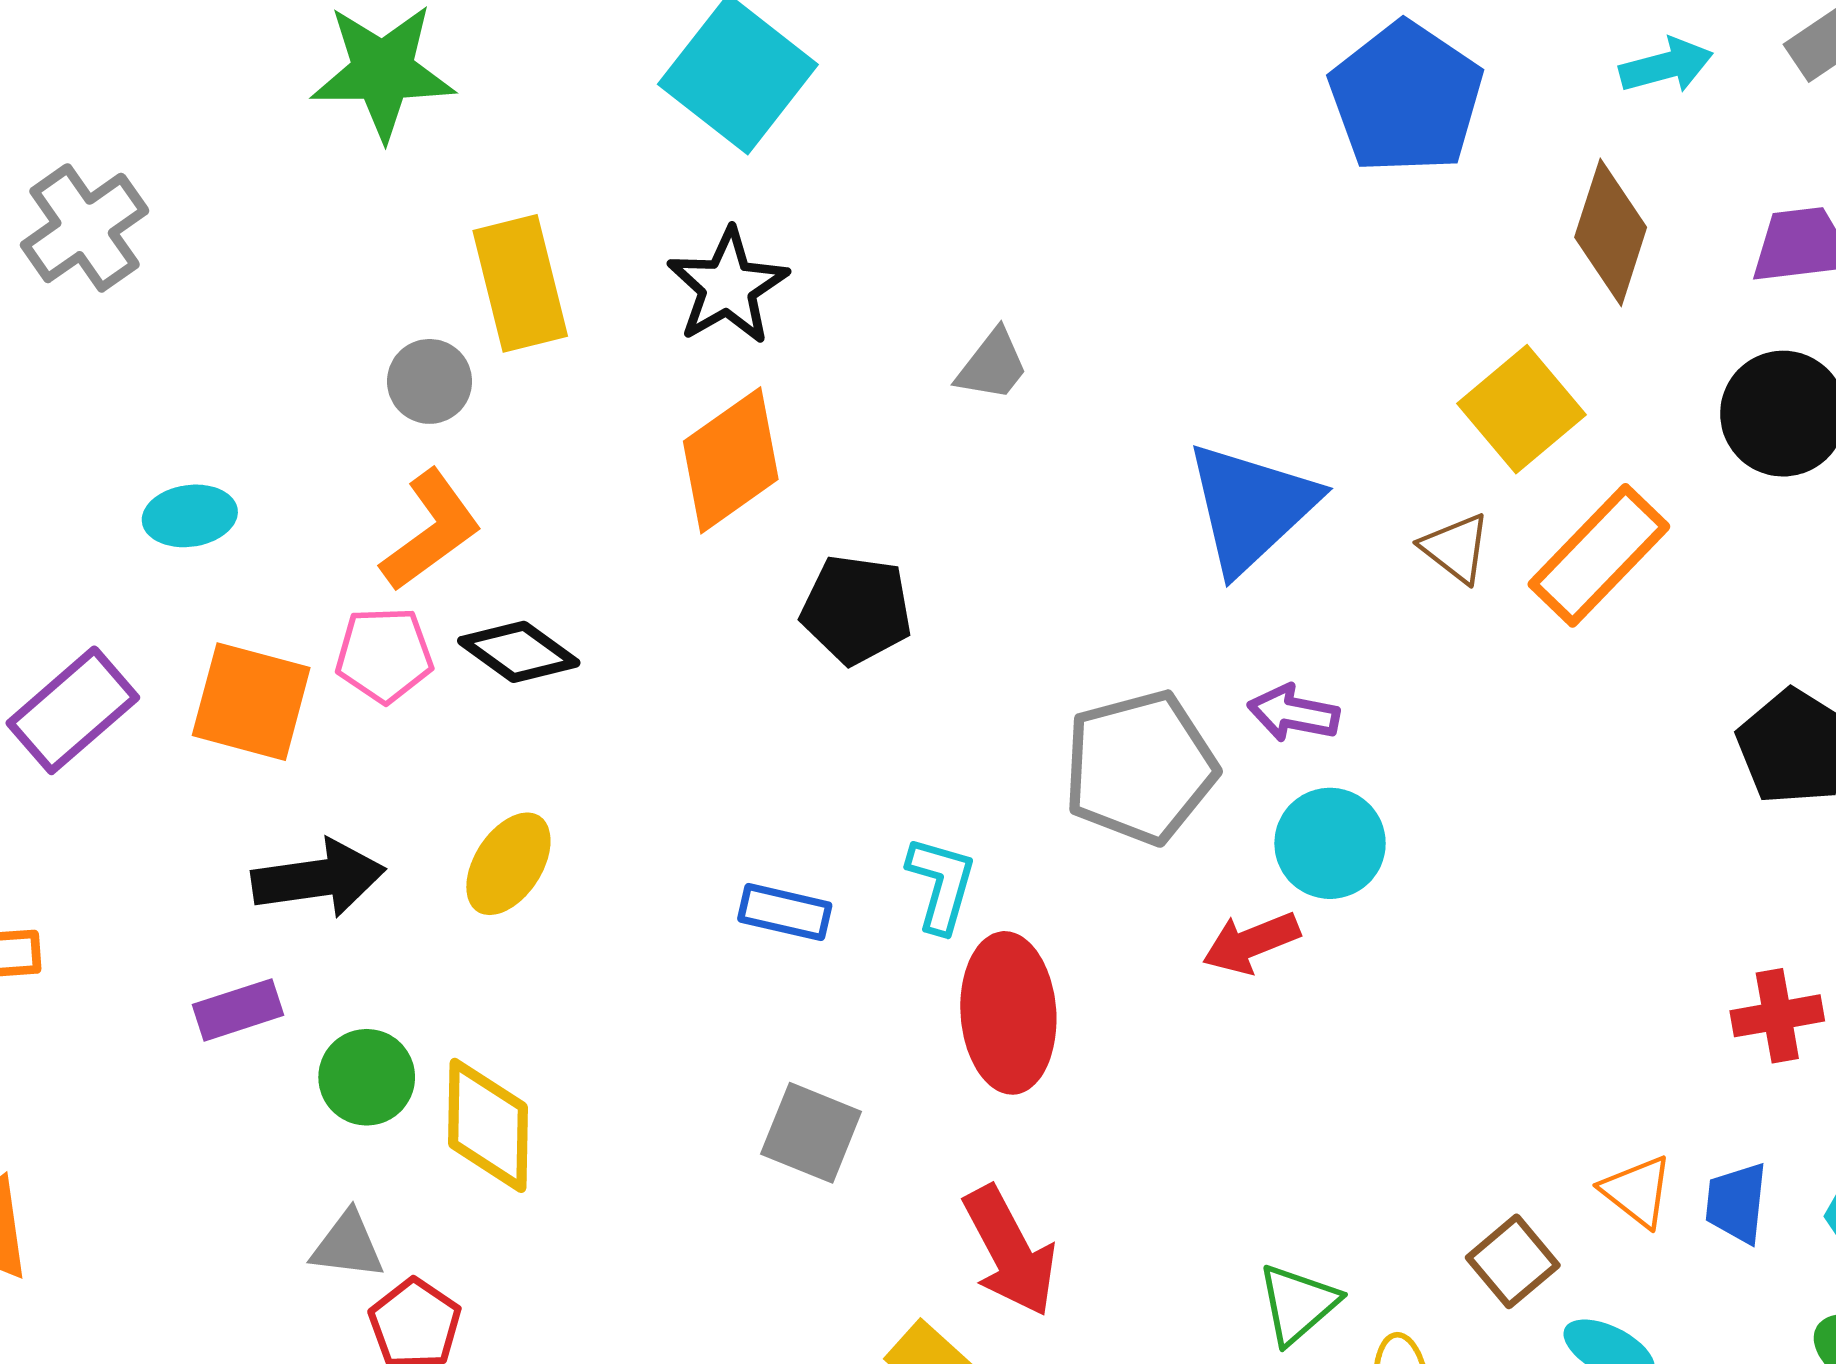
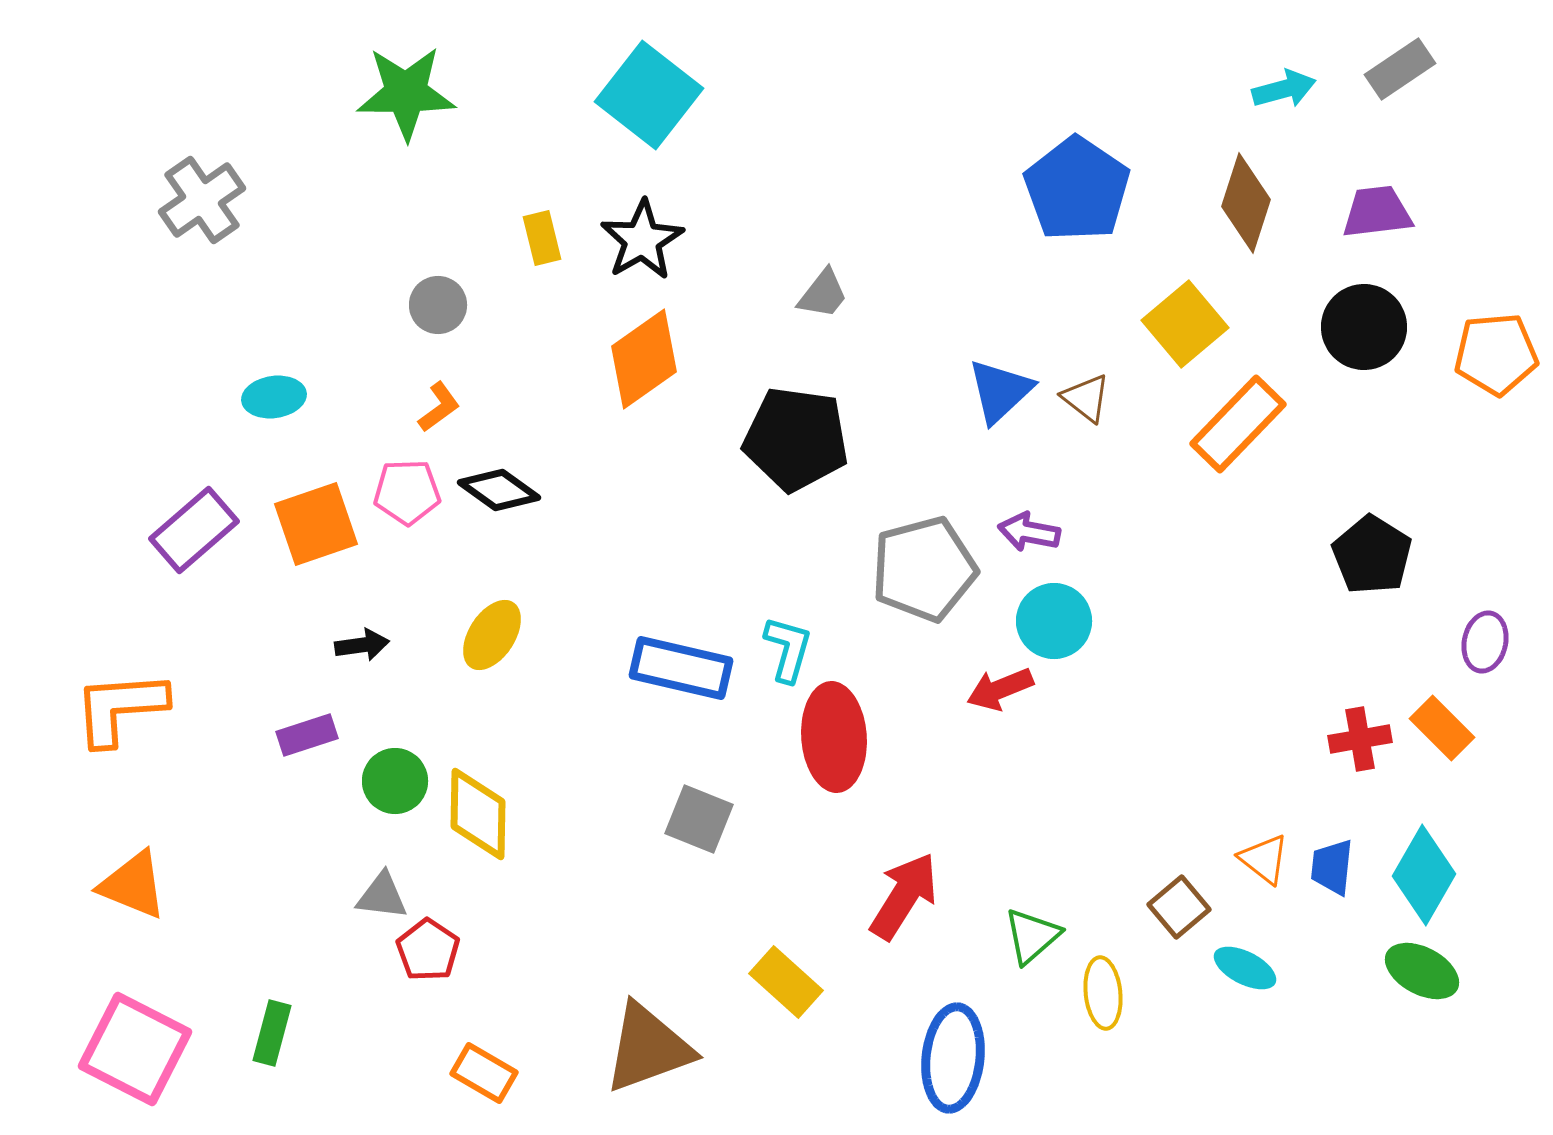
blue pentagon: (1406, 98) -> (1077, 189), moved
yellow rectangle: (520, 283) -> (542, 238), moved, size x0.6
blue triangle: (1251, 507) -> (1000, 391), size x0.7
orange L-shape: (431, 531) -> (439, 407), size x0.6
brown triangle: (1456, 548) -> (1086, 398), moved
black pentagon: (856, 609) -> (796, 439), moved, size x1.4
orange square: (251, 702) -> (316, 524), turned -34
black arrow: (318, 878) -> (362, 645), size x0.6
blue rectangle: (785, 912) -> (681, 668), size x1.6
red arrow: (1010, 1251) -> (904, 896), moved, turned -120

